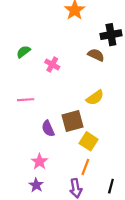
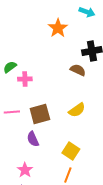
pink cross: (52, 64) -> (25, 79), moved, turned -32
brown square: (73, 121) -> (40, 114), moved

